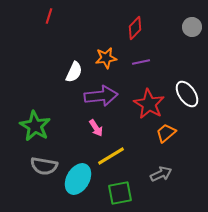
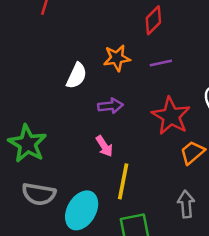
purple arrow: (101, 96) -> (111, 106), size x0.6
yellow line: (111, 156) -> (123, 181), turned -48
gray arrow: (161, 174) -> (186, 204), turned -70

